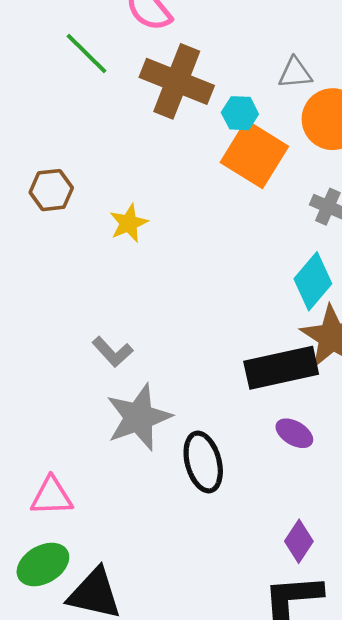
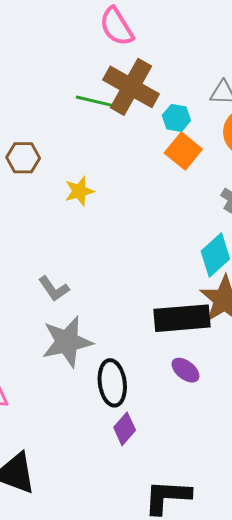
green line: (87, 54) -> (96, 102), moved, turned -39
orange square: (254, 154) -> (183, 151), size x0.7
purple diamond: (299, 541) -> (125, 429), moved

